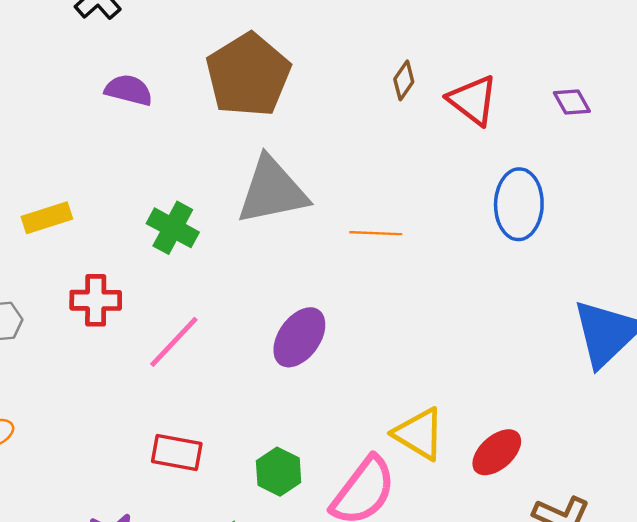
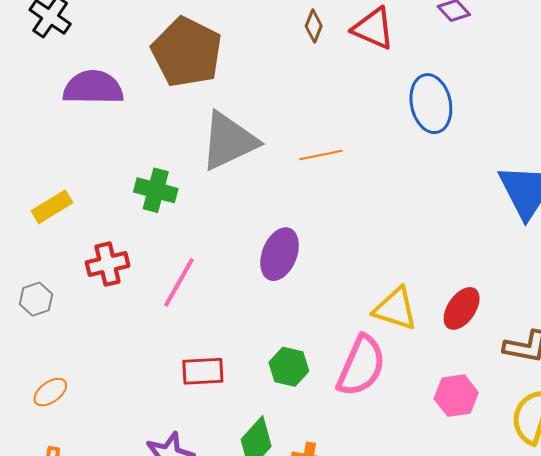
purple semicircle: (129, 90) -> (93, 88), size x1.5

